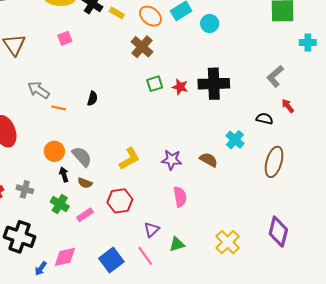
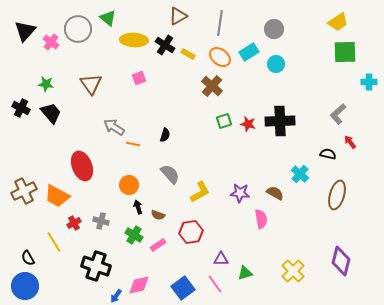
gray semicircle: (82, 157) -> (170, 174), moved
pink semicircle: (180, 197) -> (261, 219), moved
purple triangle: (152, 229) -> (221, 259), turned 42

